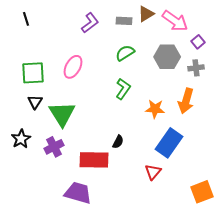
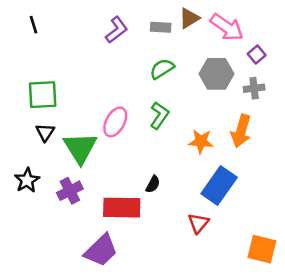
pink ellipse: (73, 67) -> (115, 122), moved
orange square: (202, 192) -> (262, 249), turned 35
purple trapezoid: (78, 193) -> (101, 250), turned 120

